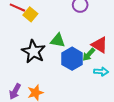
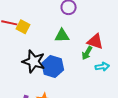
green triangle: (58, 40) -> (62, 36), moved
blue hexagon: (72, 59) -> (53, 67), moved

